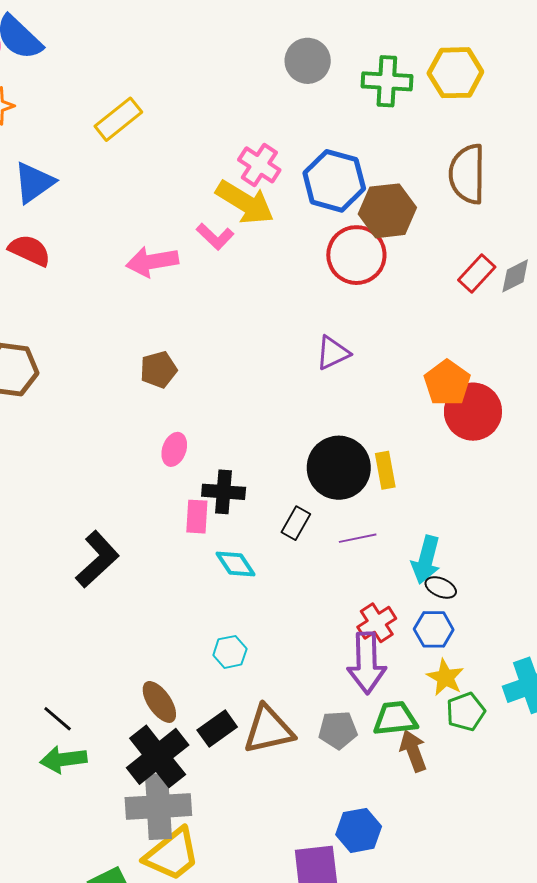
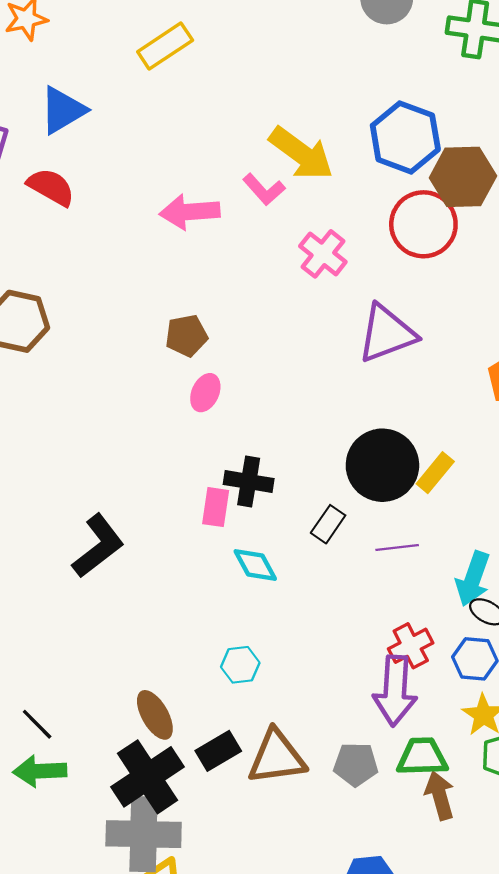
pink cross: (259, 165) -> (323, 254), moved
purple triangle: (333, 353) -> (387, 333), size x1.5
pink ellipse: (174, 449) -> (205, 393), moved
yellow rectangle: (385, 470) -> (435, 473), turned 45

